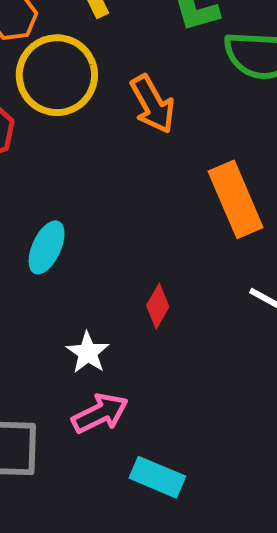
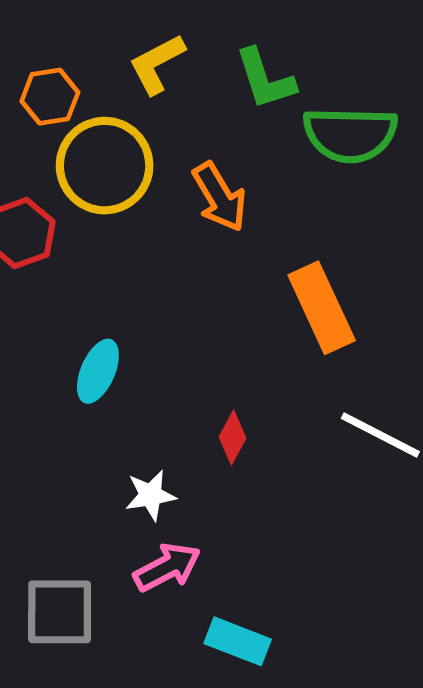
white star: (88, 353) -> (151, 495), turned 30

